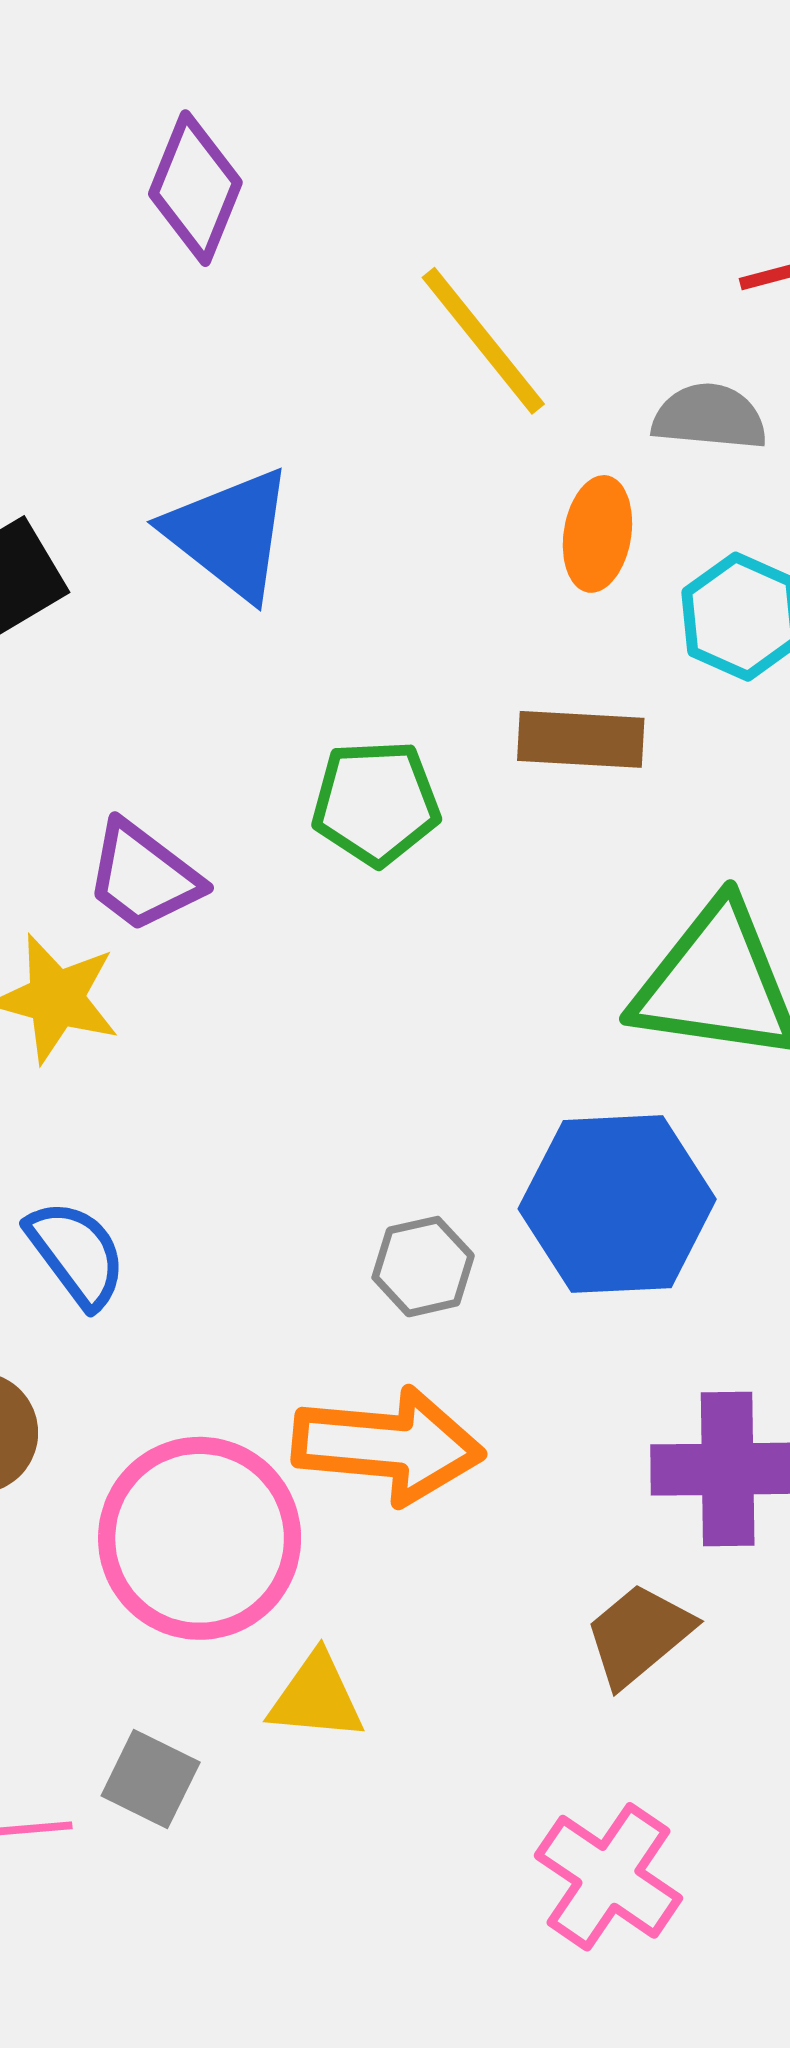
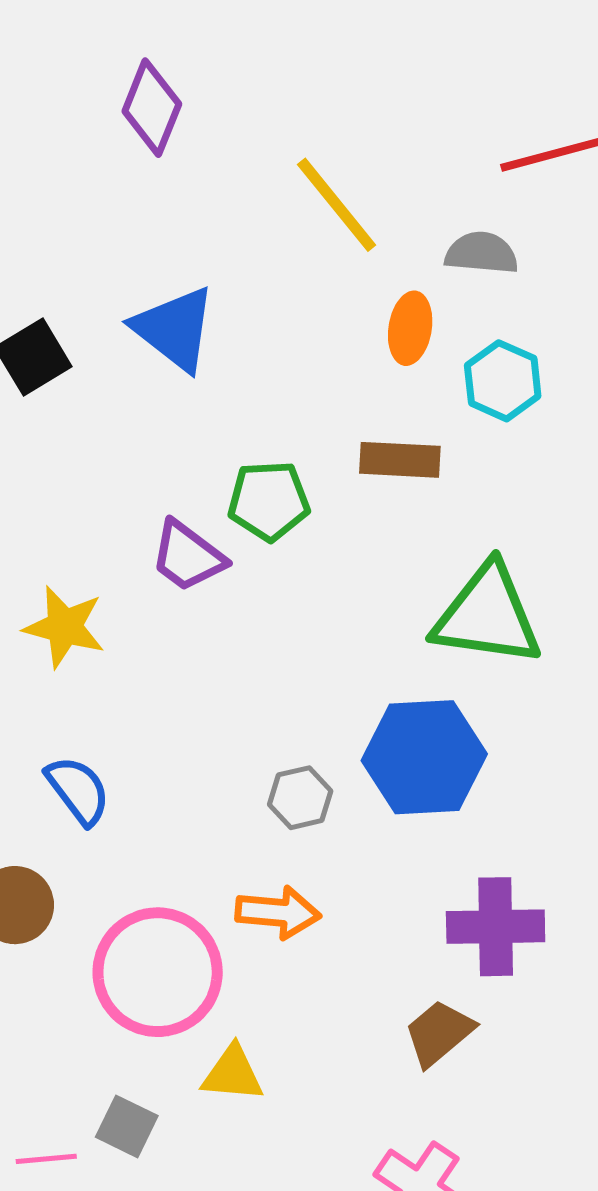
purple trapezoid: (143, 876) -> (188, 556), moved
orange arrow: (388, 1446) -> (278, 912), size x0.7

